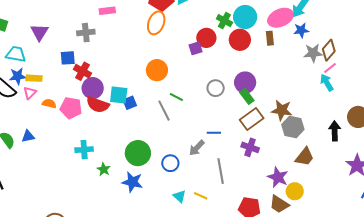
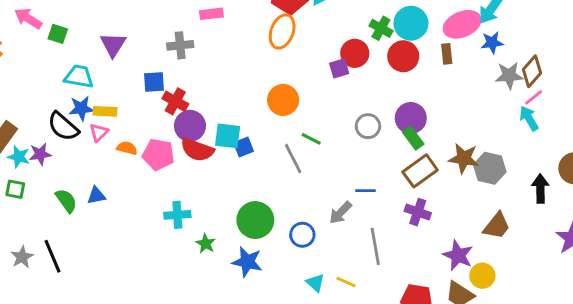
gray hexagon: (293, 127) -> (490, 168), moved

